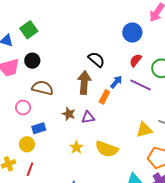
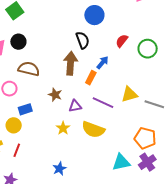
blue circle: (132, 32) -> (94, 15), moved
black semicircle: (96, 59) -> (83, 40), turned 30
purple line: (141, 85) -> (103, 103), moved
purple triangle: (88, 117) -> (75, 106), moved
yellow triangle: (144, 130) -> (129, 94), moved

